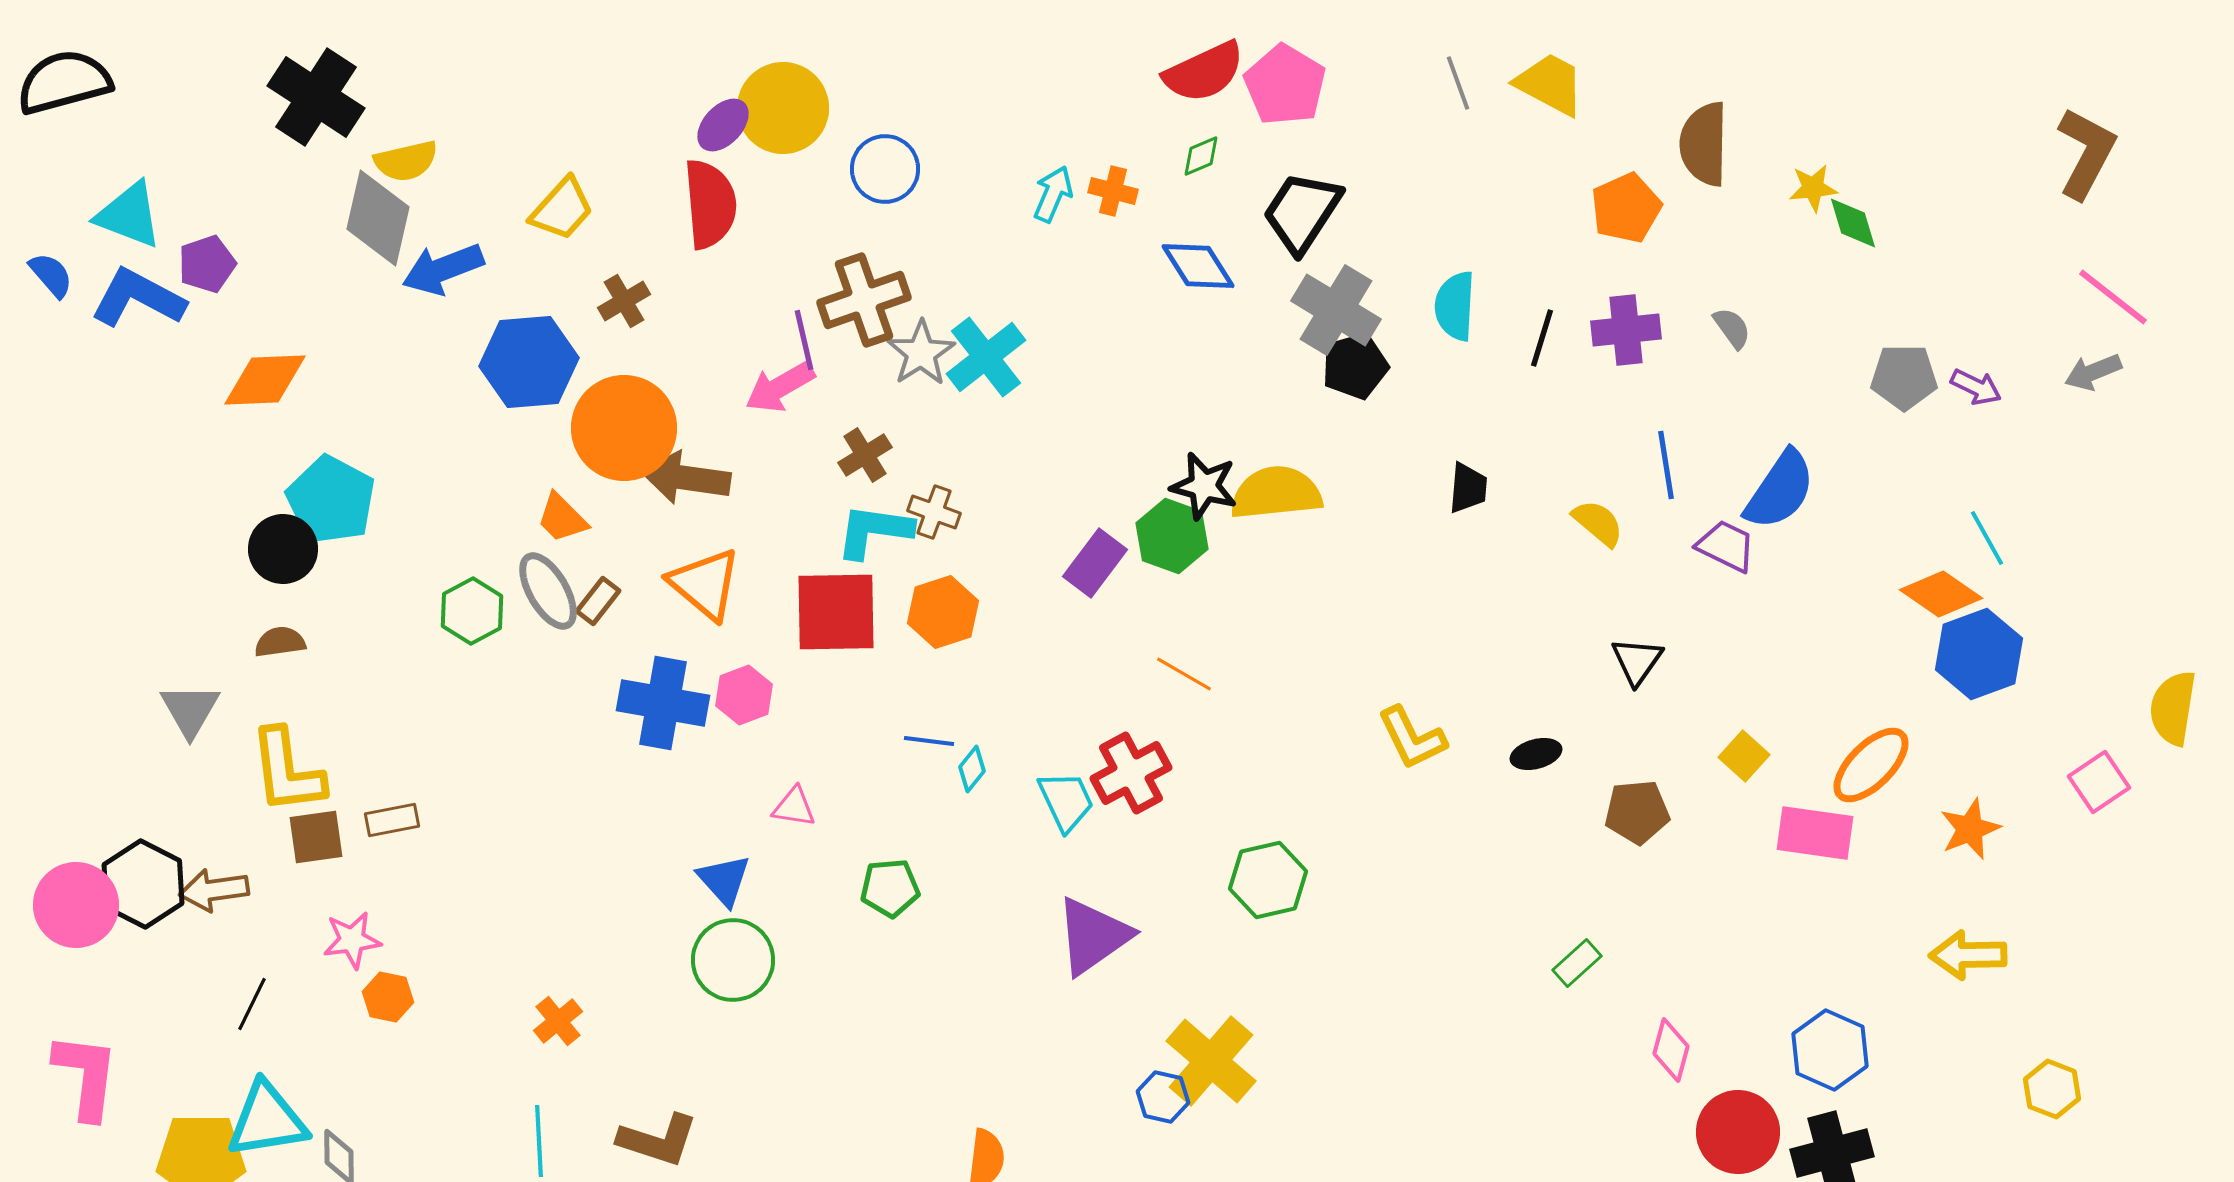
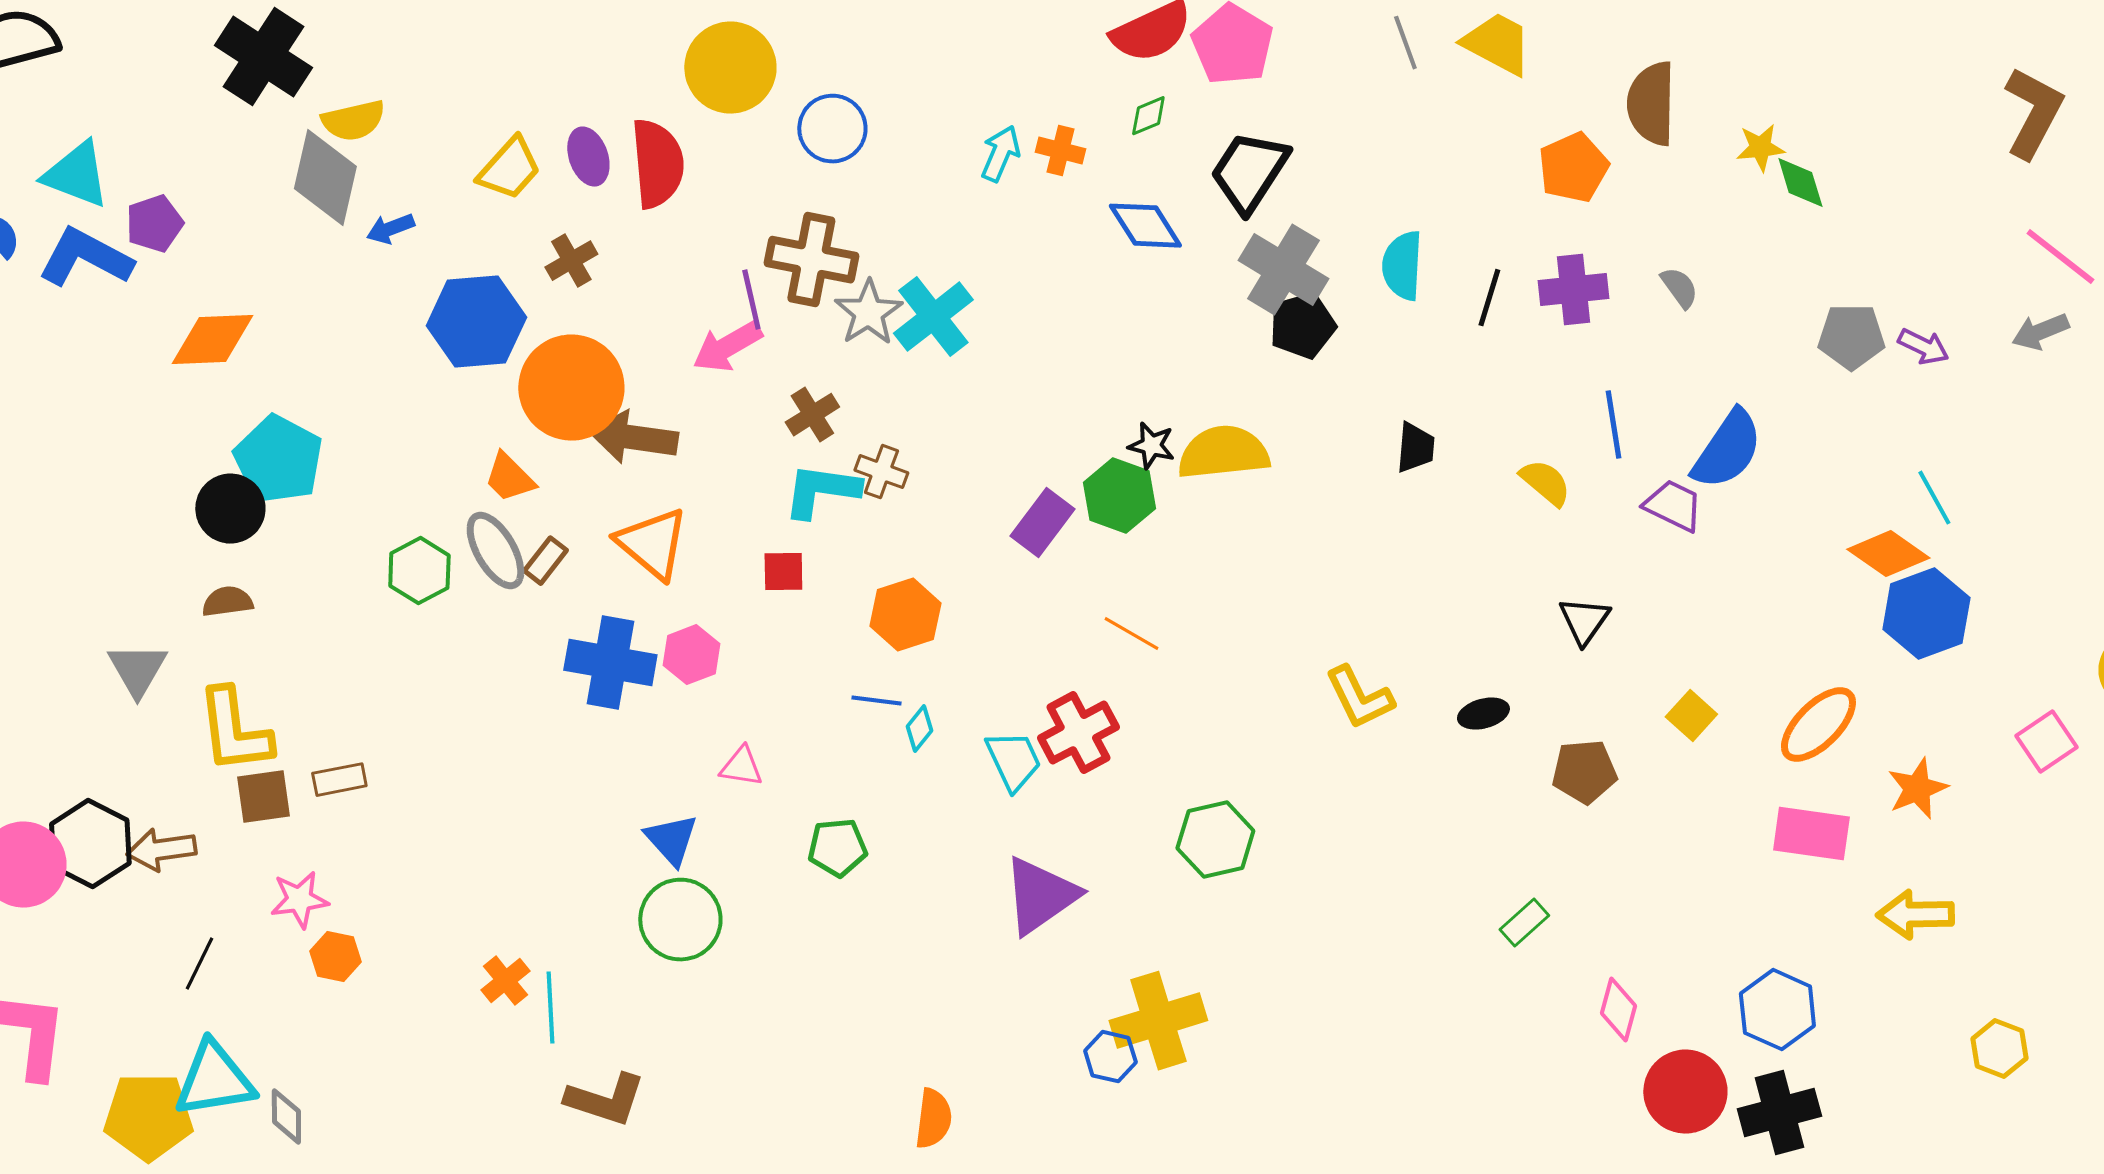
purple ellipse: (723, 125) -> (588, 157), moved, turned -62
blue arrow: (443, 269) -> (390, 229), size x0.6
brown cross: (864, 300) -> (811, 260), turned 30
black star: (1204, 486) -> (1151, 446), size x0.7
red square: (836, 612) -> (783, 572), size x0.5
orange hexagon: (943, 612) -> (905, 615), moved
pink rectangle: (1815, 833) -> (1811, 834), moved
yellow cross: (1211, 1061) -> (1158, 1021), turned 32
cyan line: (539, 1141) -> (550, 1008), moved

